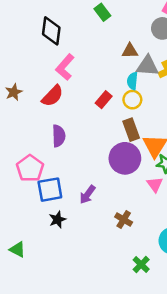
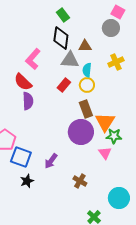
black diamond: (51, 31) -> (61, 38), moved
gray triangle: (147, 66) -> (70, 60), moved
red semicircle: (52, 96) -> (23, 82), turned 90
purple semicircle: (59, 136) -> (28, 101), moved
blue square: (50, 190) -> (21, 157), turned 30

